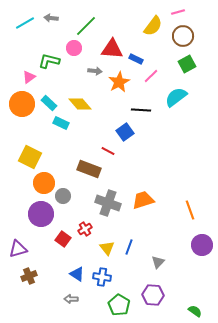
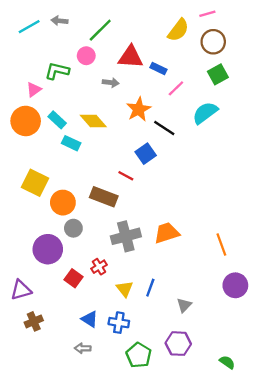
orange star: (119, 82) -> (139, 109), moved
black line: (141, 110) -> (164, 128), turned 30
orange circle: (44, 183) -> (63, 203), moved
gray cross: (108, 203) -> (126, 236), turned -35

